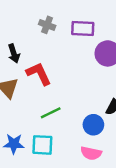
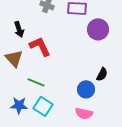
green line: (51, 113) -> (36, 82), moved, turned 48
cyan square: (42, 145) -> (43, 106), turned 30

